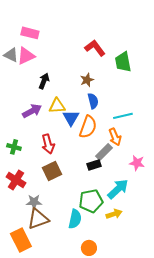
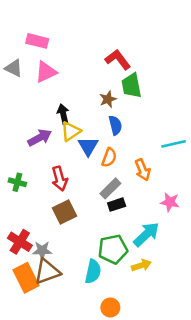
pink triangle: (26, 56) -> (46, 72), moved
green trapezoid: (123, 62) -> (131, 86), moved
black arrow: (44, 81) -> (63, 114), moved, turned -35
yellow triangle: (57, 106) -> (71, 131), turned -30
cyan line: (123, 116) -> (174, 144), moved
orange semicircle: (88, 127) -> (109, 157), size x0.7
gray rectangle: (104, 152) -> (110, 188), moved
red cross: (16, 180) -> (20, 242), moved
orange rectangle: (21, 240) -> (26, 278), moved

